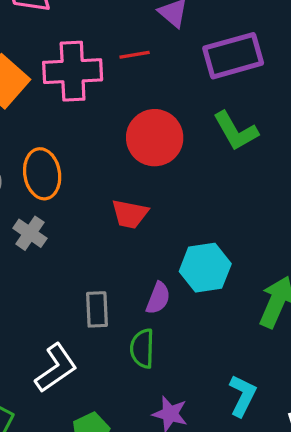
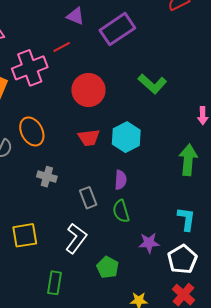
green L-shape: (236, 131) -> (152, 84), moved
gray cross: (30, 233) -> (47, 177), moved
cyan hexagon: (205, 268) -> (126, 137), moved

